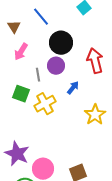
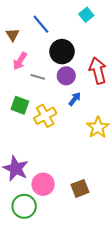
purple circle: (56, 66) -> (66, 76), moved
gray line: (38, 75) -> (38, 77), moved, turned -64

